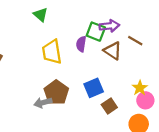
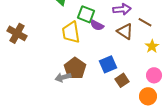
green square: (96, 32) -> (86, 14), moved
purple semicircle: (81, 44) -> (97, 25), turned -72
yellow star: (140, 88) -> (152, 46), moved

